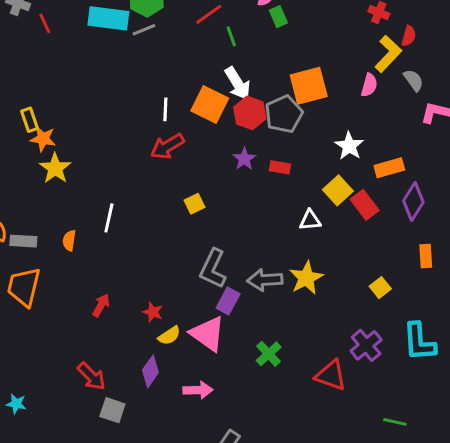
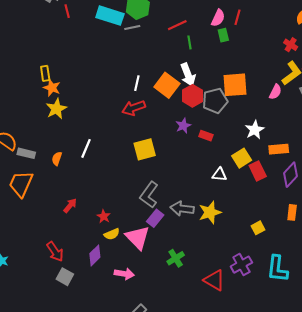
yellow square: (195, 204) -> (145, 149), size x1.6

